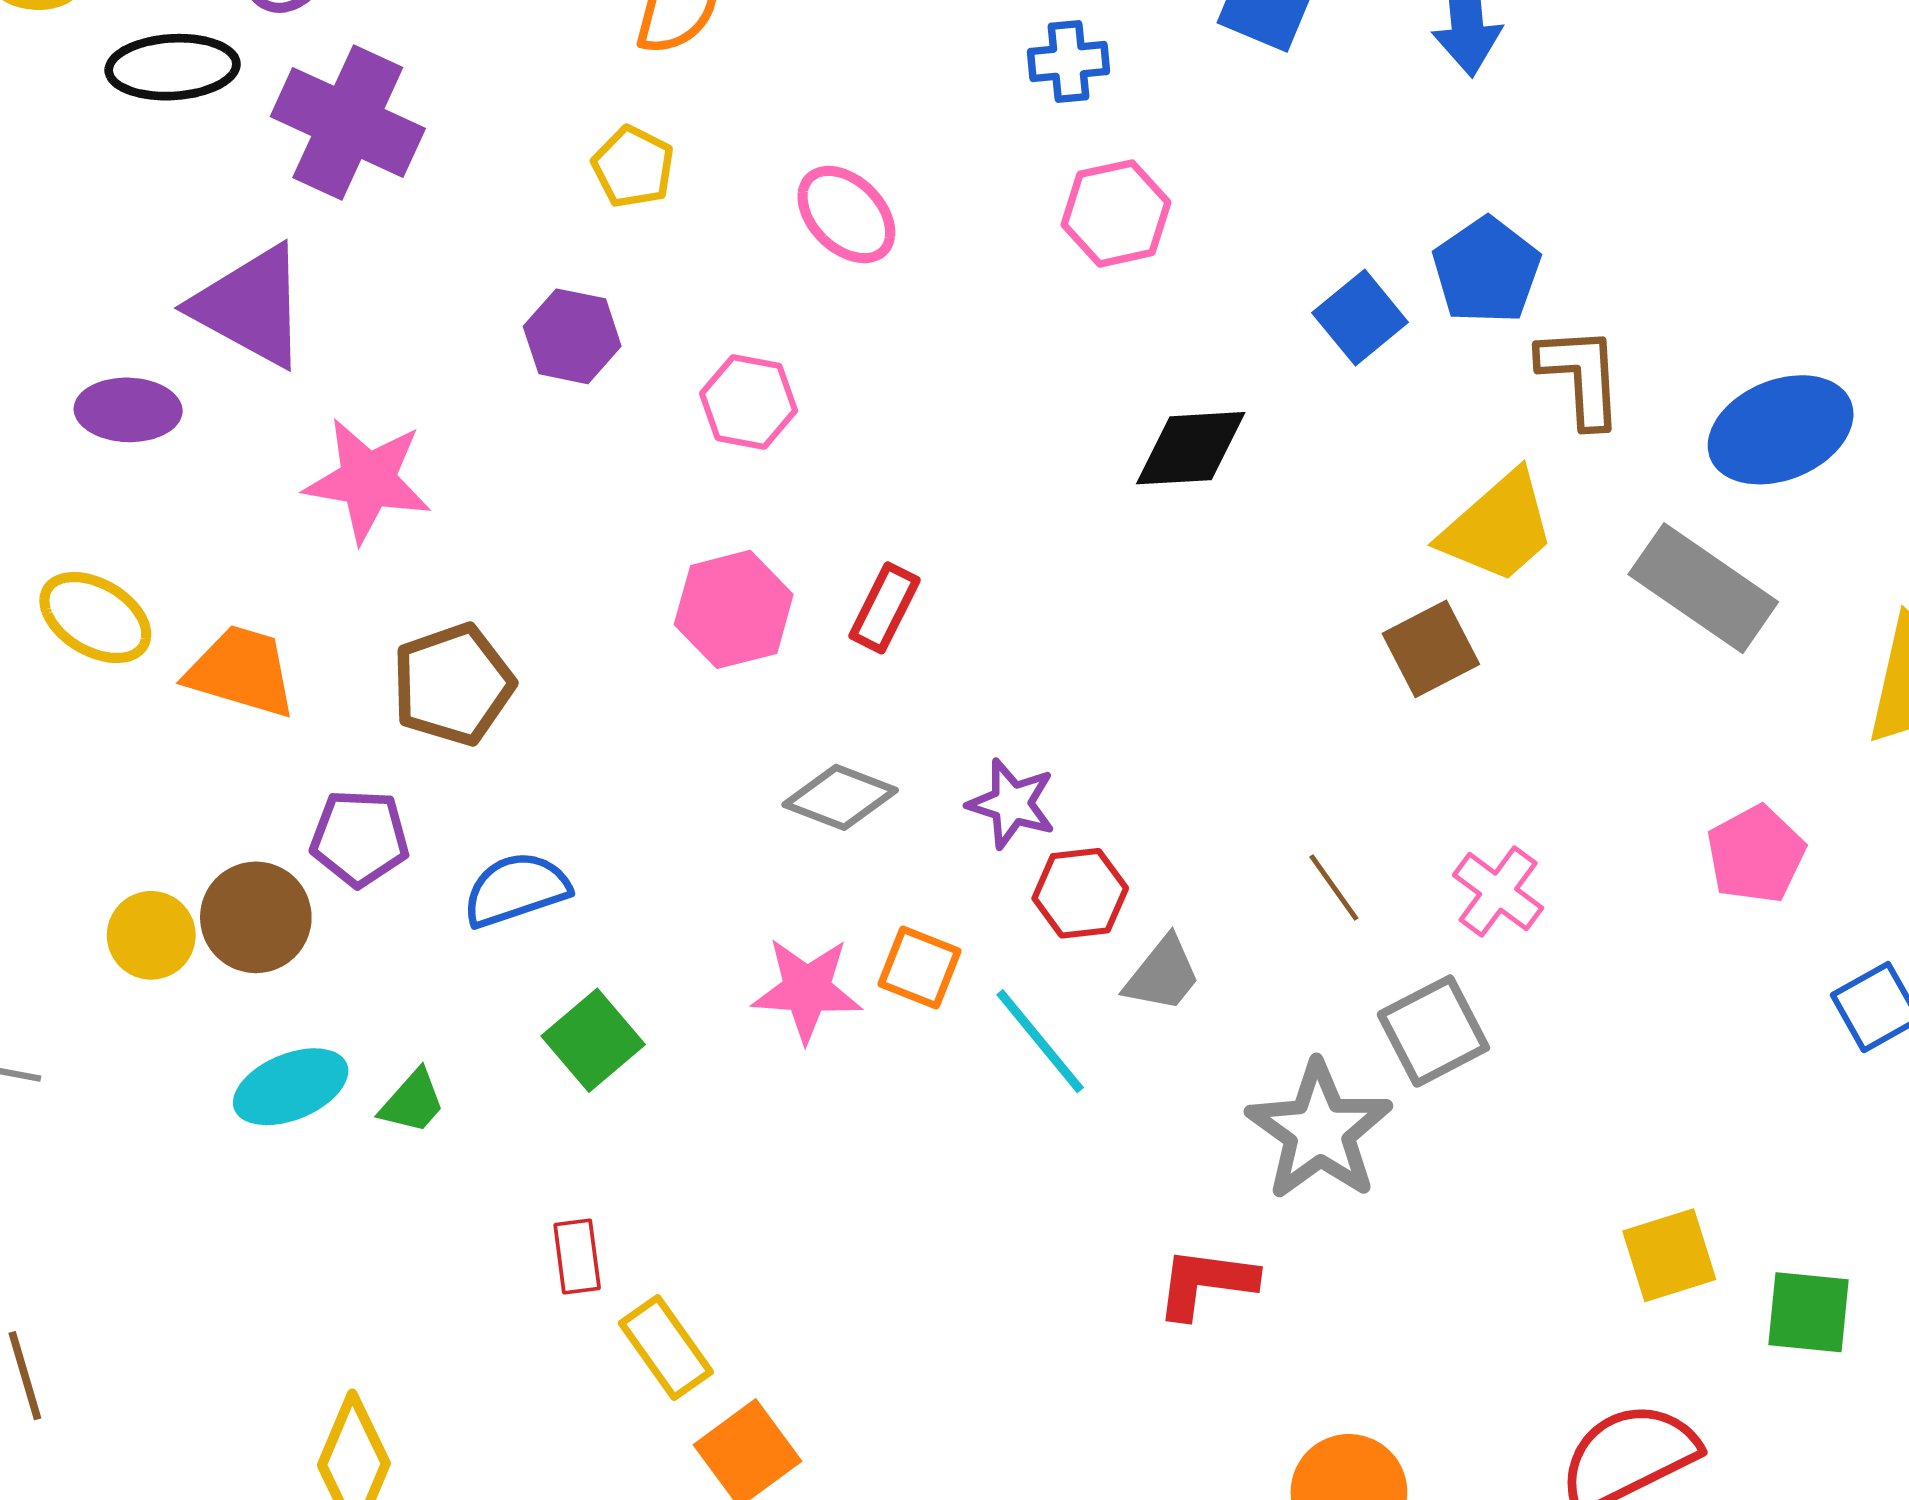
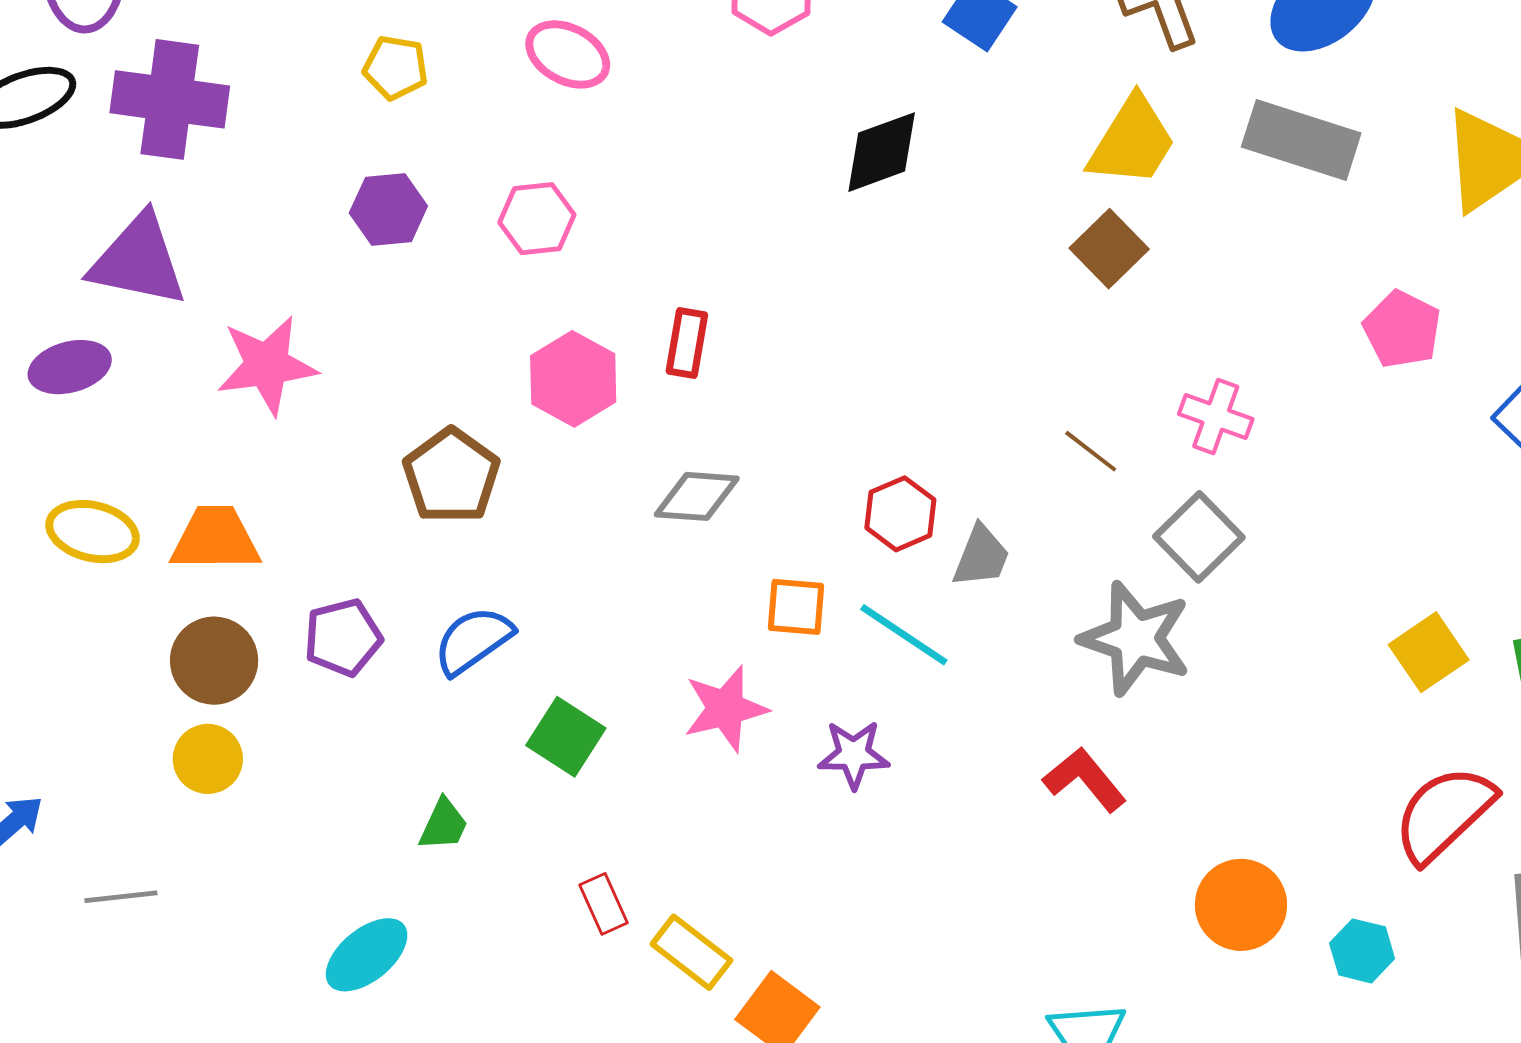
brown pentagon: (453, 684) -> (451, 476), moved
purple star: (1012, 804) -> (854, 754), moved
brown circle: (256, 917) -> (214, 661), moved
pink star: (807, 990) -> (725, 709), moved
cyan ellipse: (291, 1087) -> (367, 955), moved
red L-shape: (1206, 1283) -> (1085, 779), turned 60

